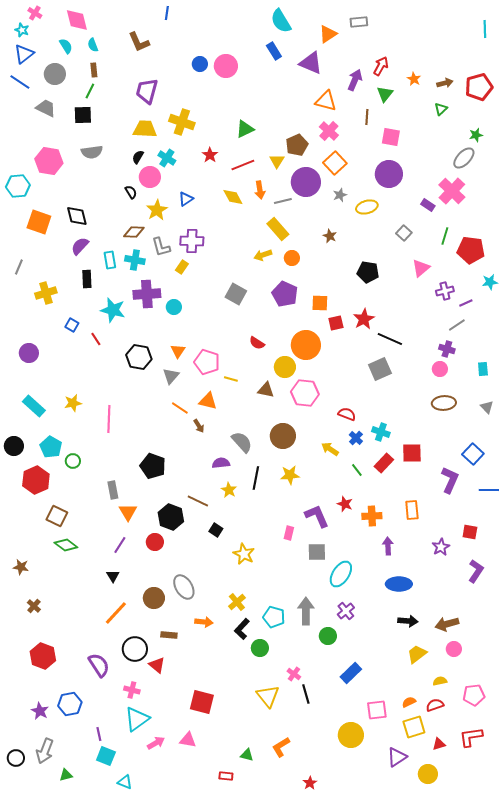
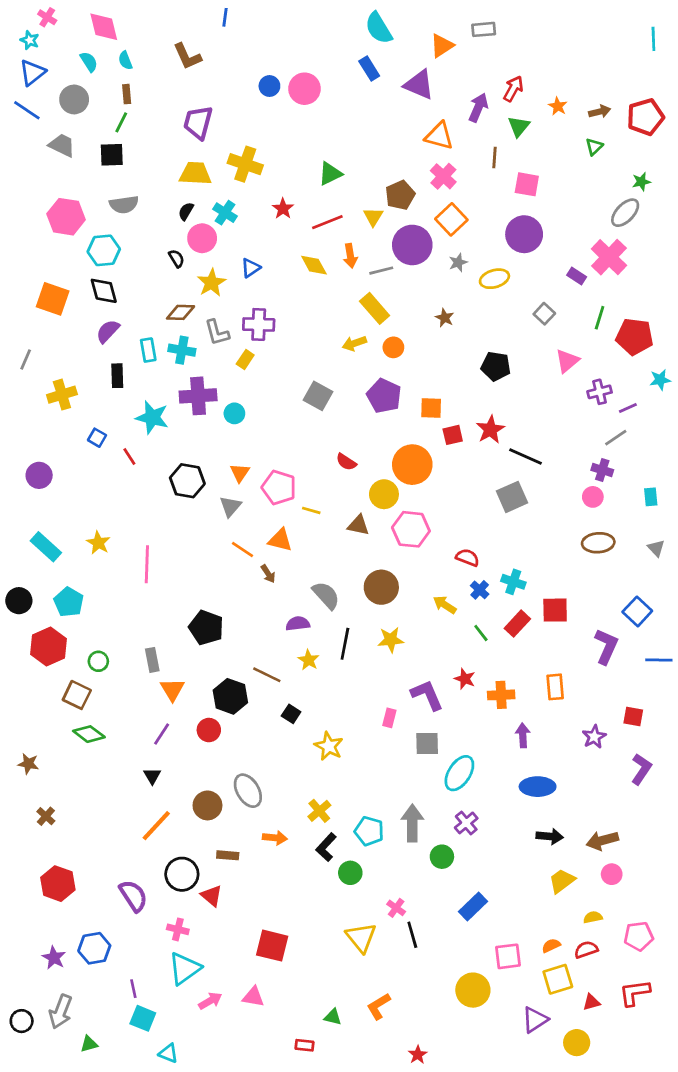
cyan hexagon: (18, 186) -> (104, 250), moved
yellow star: (73, 403) -> (98, 543), turned -30
green circle: (73, 461) -> (98, 661), moved

